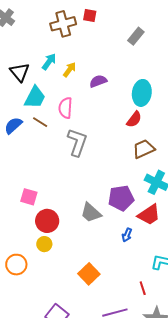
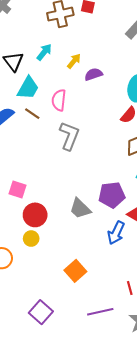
yellow arrow: (70, 70) -> (74, 61), moved
blue arrow: (127, 235) -> (116, 233), size x1.6

